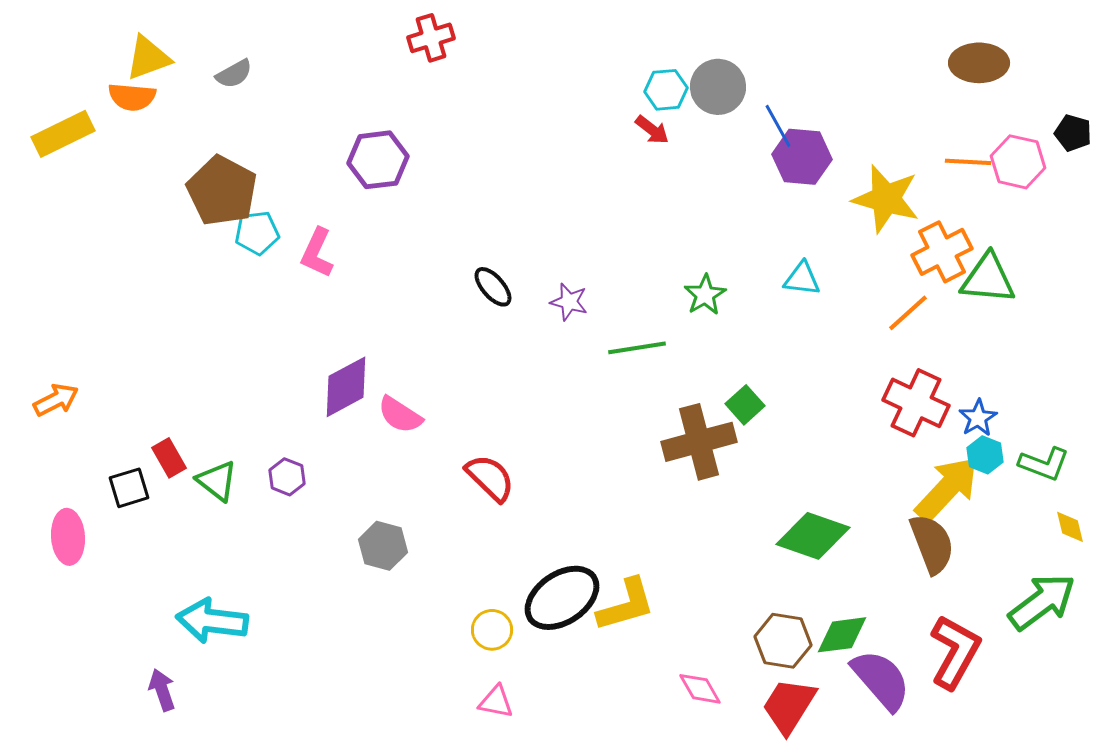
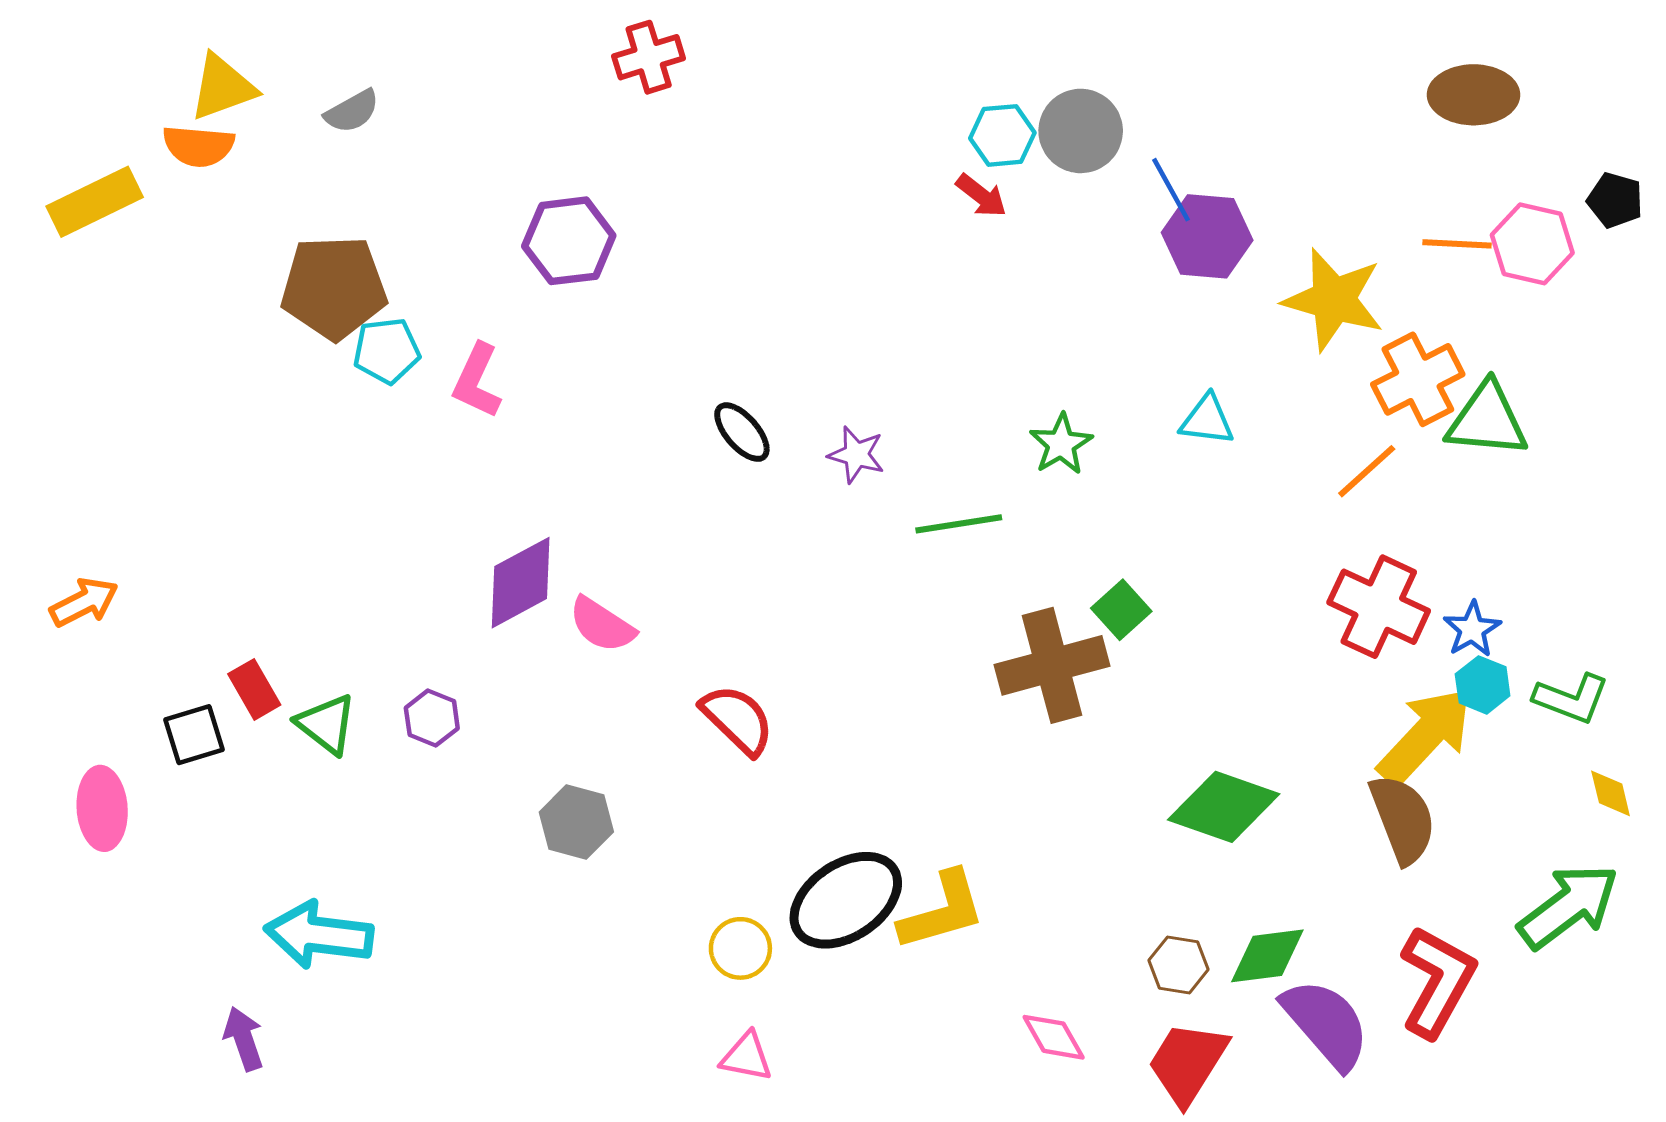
brown pentagon: (222, 191) -> (334, 288), turned -30
brown hexagon: (783, 641) -> (1178, 965), size x0.7

